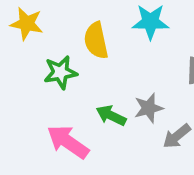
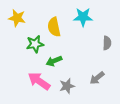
gray star: (149, 108) -> (67, 86), moved
green arrow: (111, 116) -> (54, 61), moved, turned -49

